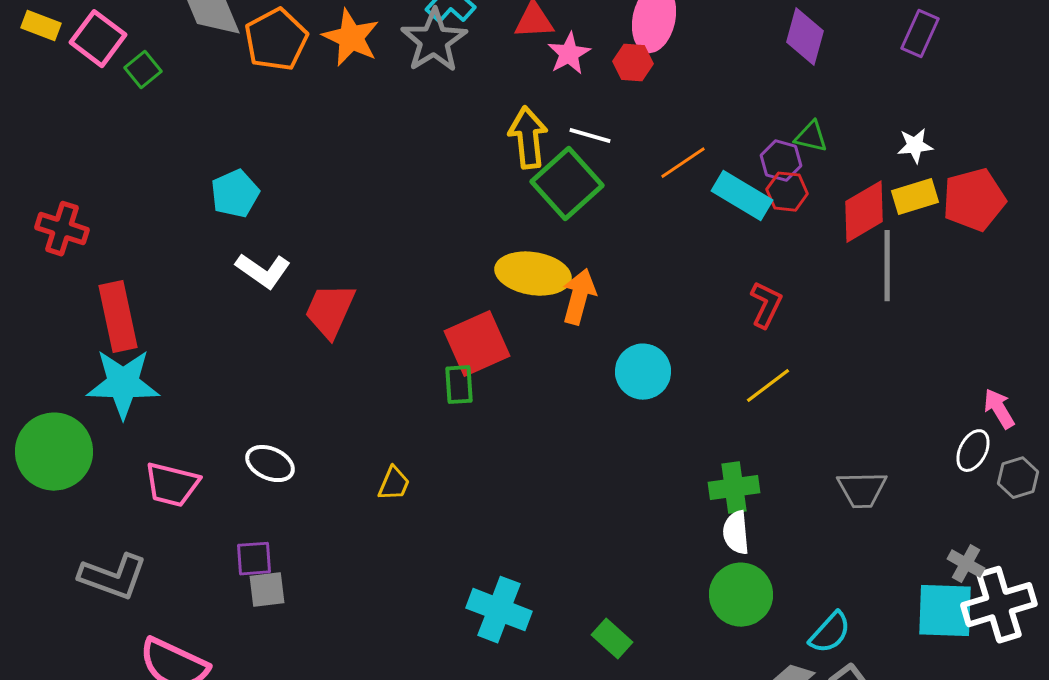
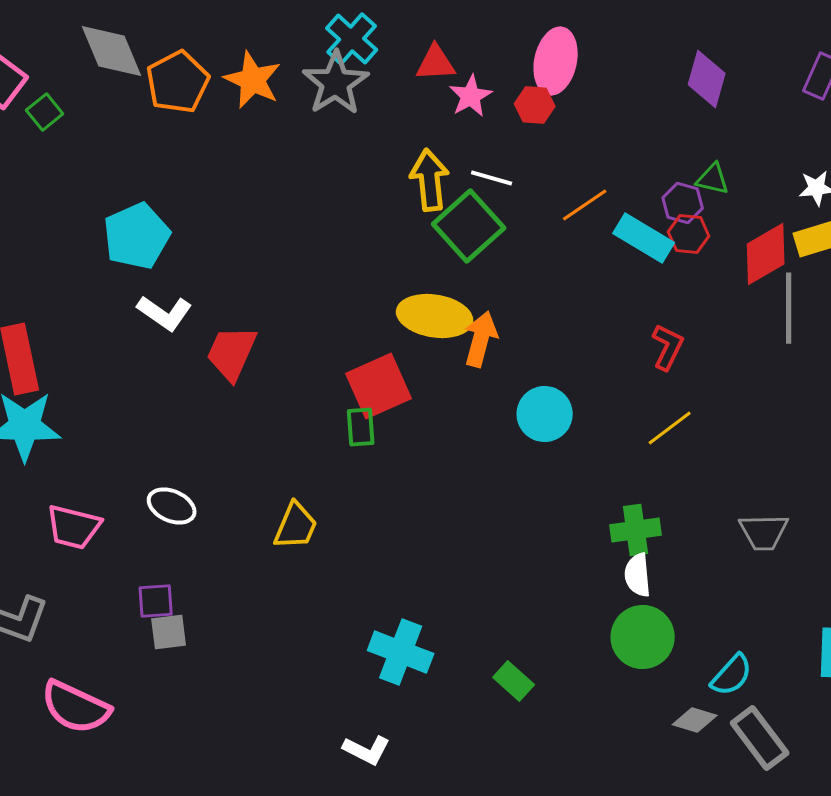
cyan pentagon: (235, 194) -> (137, 236), size x1.4
yellow trapezoid: (394, 484) -> (296, 526), size x1.4

